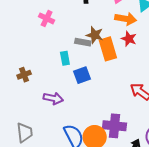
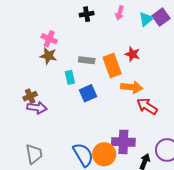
orange arrow: (126, 19) -> (132, 87), moved
brown star: (95, 35) -> (48, 56), moved
purple arrow: (53, 98) -> (37, 108), moved

